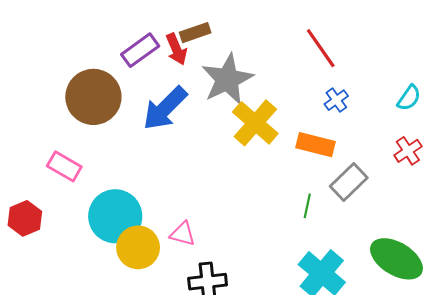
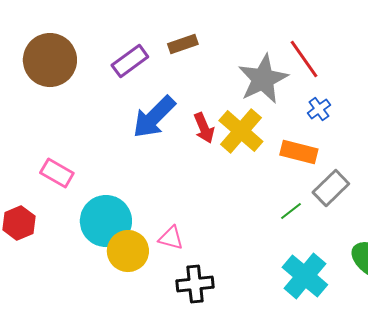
red arrow: (176, 49) -> (204, 128), moved
gray star: (227, 79) -> (263, 79), moved
brown circle: (93, 97) -> (50, 60), moved
green line: (307, 206) -> (291, 211), turned 40

